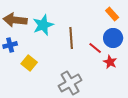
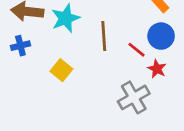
yellow square: (29, 63) -> (61, 70), moved
gray cross: (70, 83) -> (134, 97), moved

